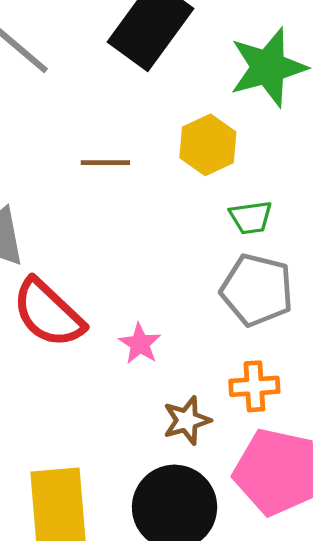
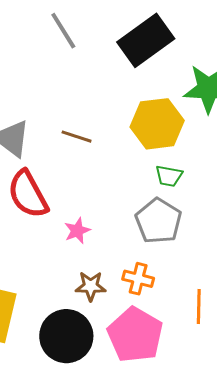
yellow hexagon: (208, 145) -> (157, 124), size x1.4
brown line: (105, 163) -> (77, 137), moved

